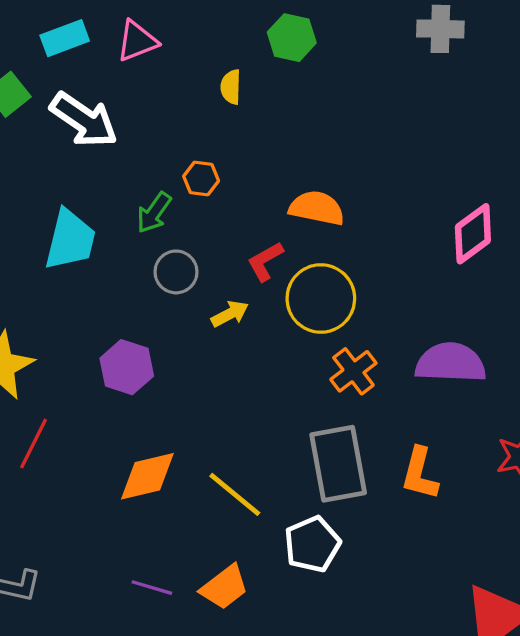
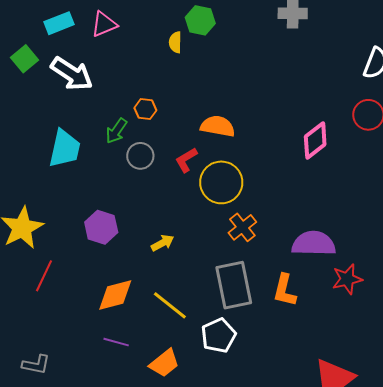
yellow semicircle: (231, 87) -> (175, 42), moved
gray circle: (176, 272) -> (140, 156), moved
yellow arrow: (230, 314) -> (163, 243), moved
purple semicircle: (451, 363) -> (314, 244), moved
purple line: (152, 588) -> (116, 342), moved

